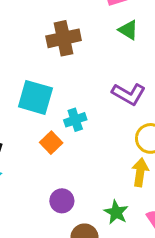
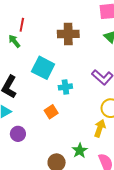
orange square: (51, 143) -> (51, 112), moved
purple circle: (62, 201) -> (18, 134), moved

